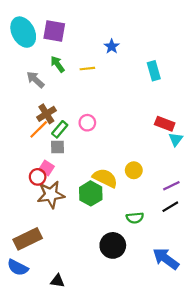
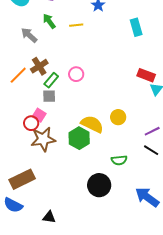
orange line: (39, 129) -> (18, 75), moved
black line: (170, 207) -> (151, 150), turned 63

